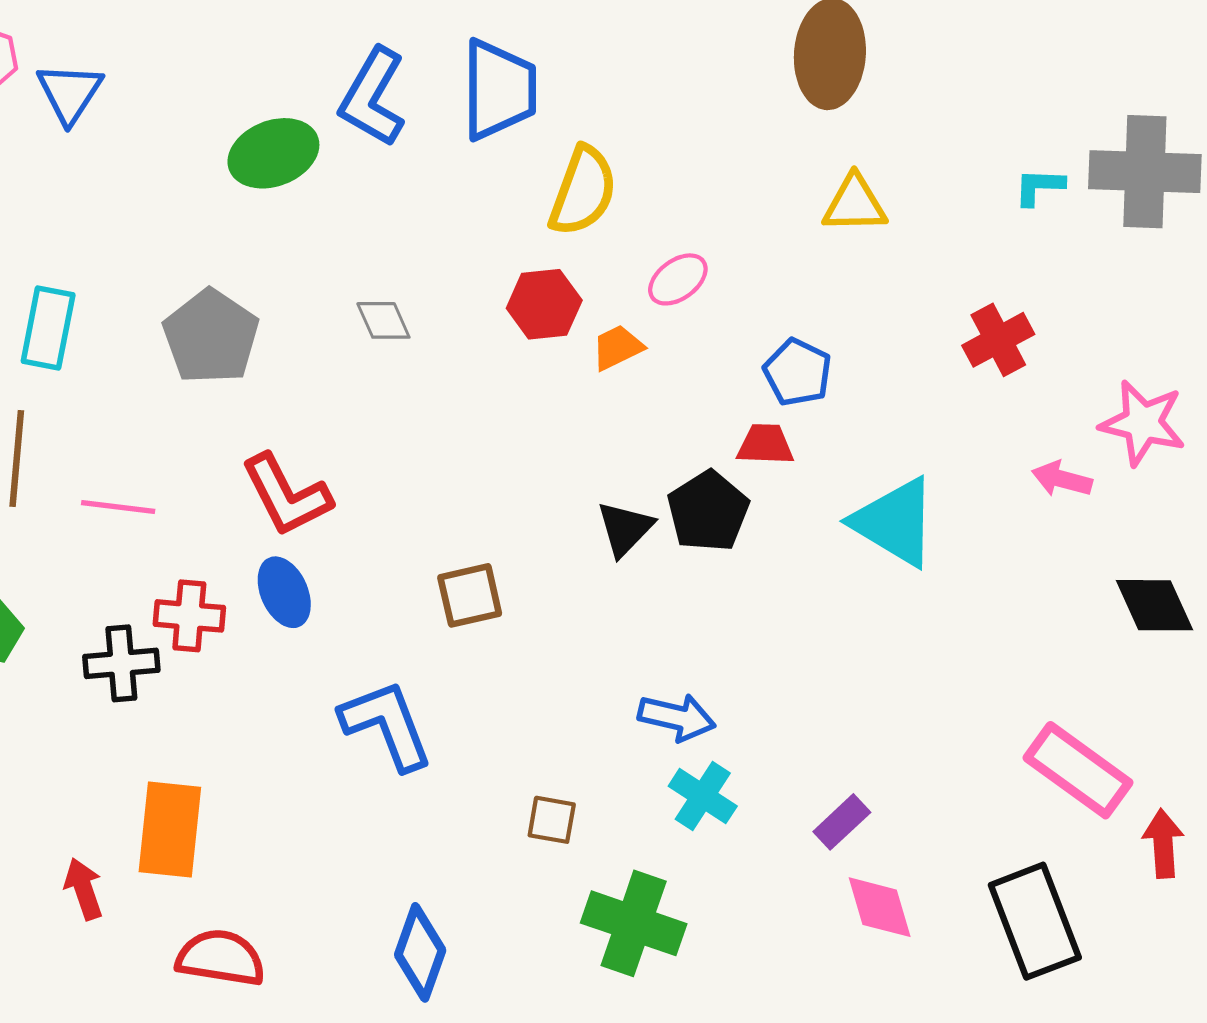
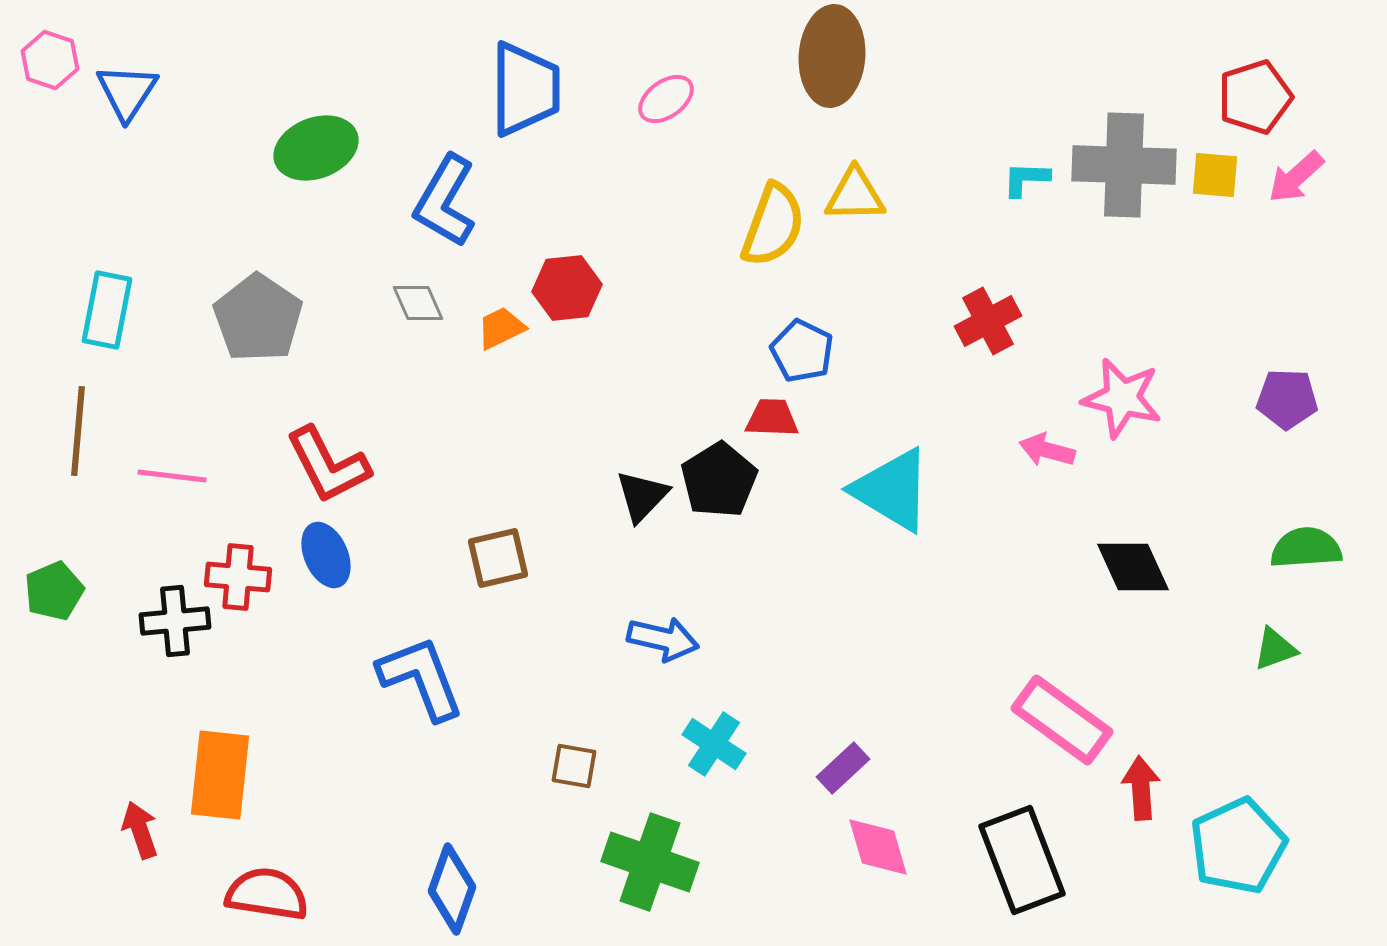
blue L-shape: (373, 97) -> (445, 201), moved
yellow semicircle: (583, 191) -> (773, 225), moved
pink ellipse: (678, 279) -> (666, 99), moved
orange trapezoid: (617, 347) -> (501, 328), moved
blue arrow: (677, 717) -> (663, 639), moved

